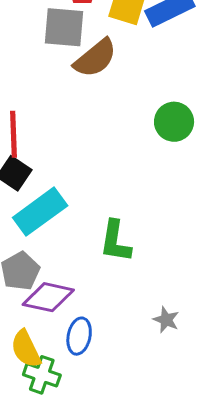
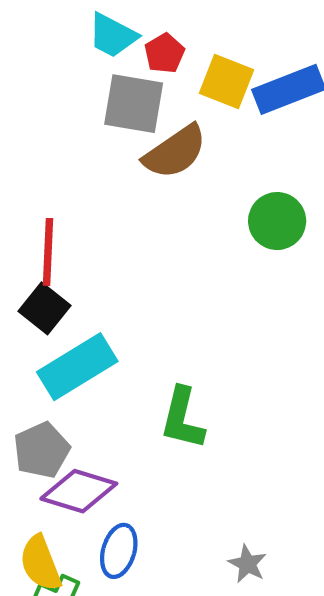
green circle: (174, 122) -> (277, 221), moved
gray star: (166, 320) -> (247, 564), moved

